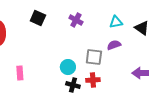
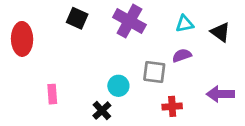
purple cross: (76, 20) -> (129, 21), size x1.6
red cross: (93, 80) -> (172, 106), moved
black cross: (73, 85) -> (102, 111), moved, turned 32

